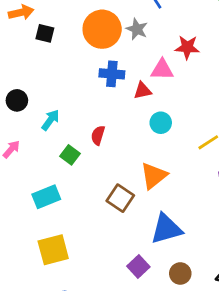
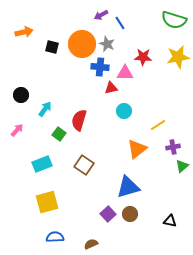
black square: (45, 33) -> (52, 47), moved
blue cross: (112, 74) -> (100, 67), moved
red semicircle: (98, 135) -> (79, 120), size x1.5
orange triangle: (154, 176) -> (137, 149), moved
brown square: (120, 198) -> (84, 165), moved
brown circle: (180, 273) -> (130, 214), moved

